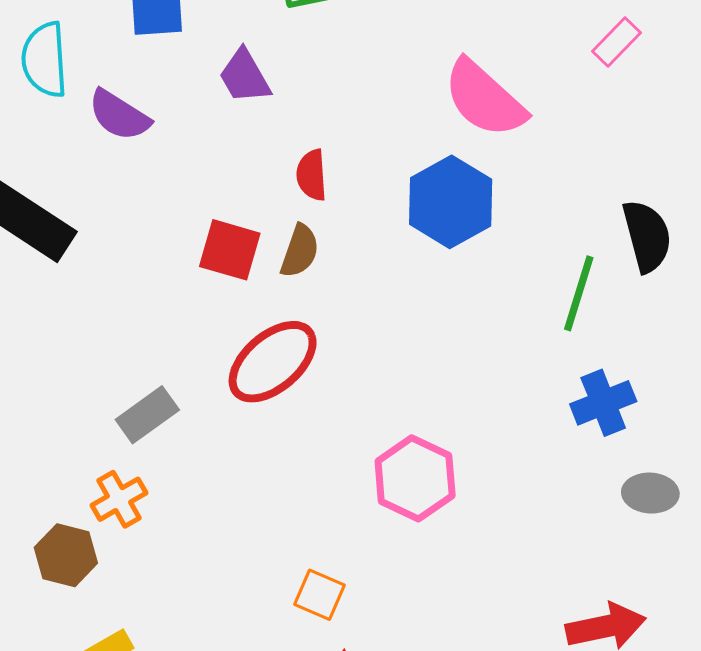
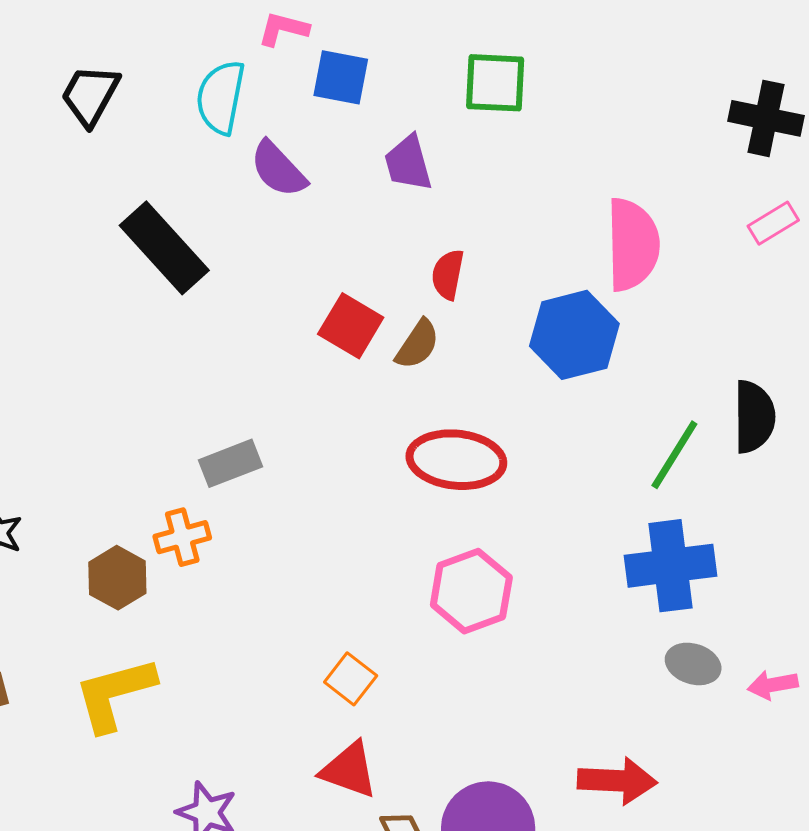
pink semicircle: (484, 99) -> (633, 245), turned -148
red ellipse: (273, 362) -> (456, 460), moved, turned 32
blue cross: (603, 403) -> (670, 566), size x1.4

